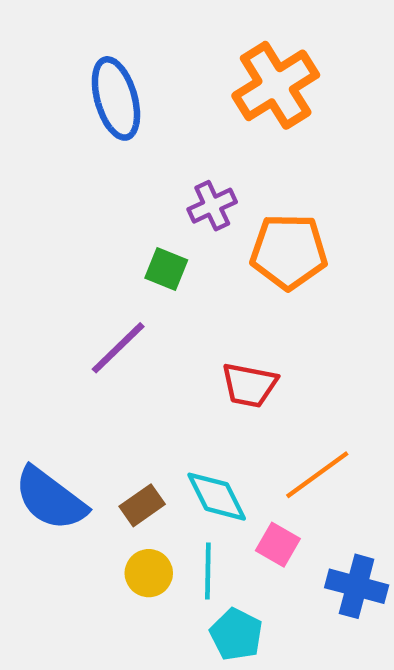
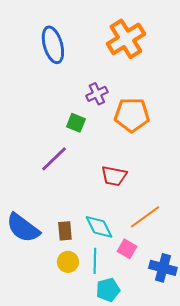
brown rectangle: (142, 505) -> (65, 231), turned -60
cyan pentagon: (236, 634) -> (108, 290), turned 30

